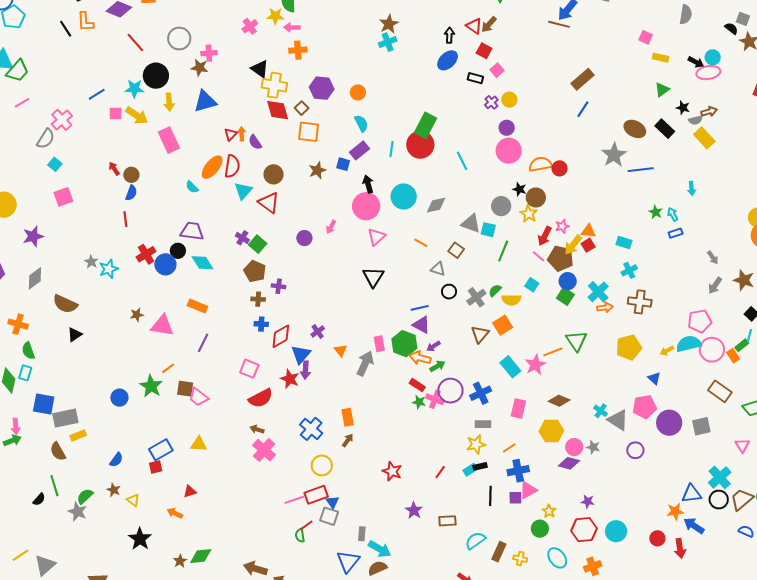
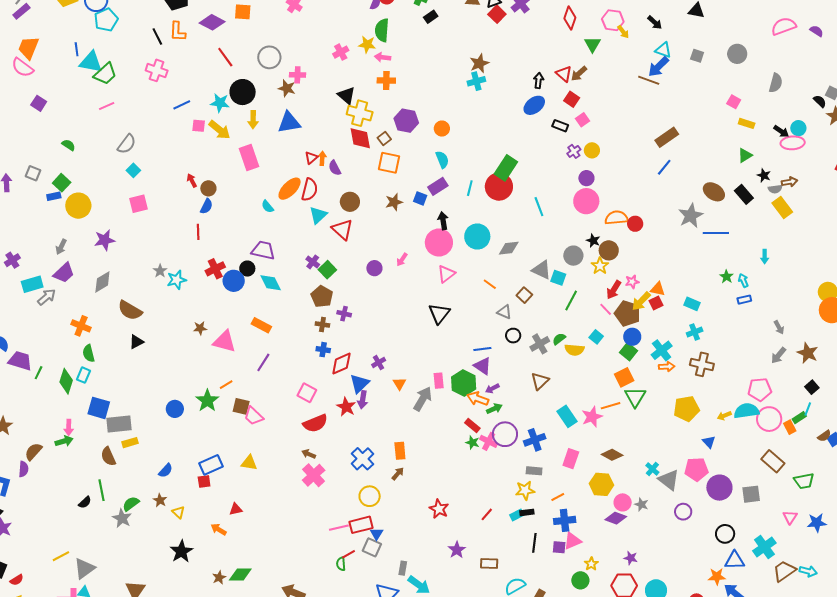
pink cross: (62, 120) -> (157, 70), moved, turned -35
orange square: (503, 325) -> (624, 377), moved
black circle: (719, 500) -> (725, 534), moved

